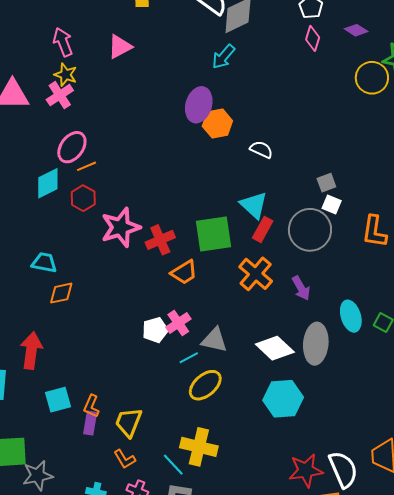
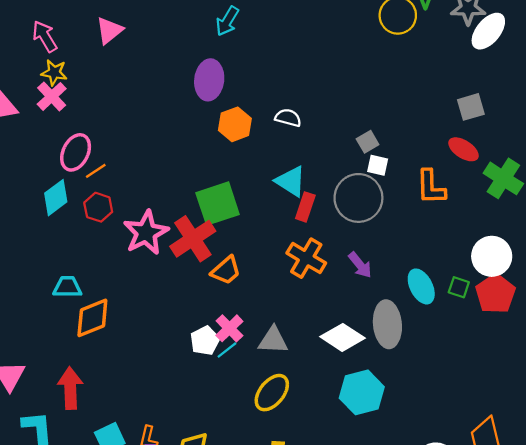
orange hexagon: (217, 123) -> (235, 124), moved
green square: (214, 234) -> (218, 204), moved
red cross: (160, 240) -> (193, 239), size x1.4
orange diamond: (61, 293) -> (92, 318), size x1.4
cyan line: (189, 358) -> (227, 350), moved

